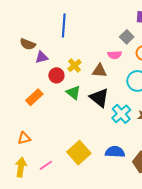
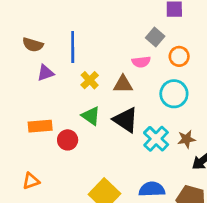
blue line: (64, 25) -> (73, 47), moved
brown semicircle: (28, 44) -> (33, 45), moved
red circle: (56, 75) -> (68, 140), moved
orange rectangle: (34, 97) -> (40, 126), turned 42

